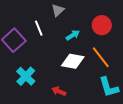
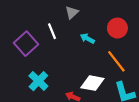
cyan arrow: (73, 35) -> (87, 38), turned -120
white diamond: (73, 61) -> (92, 83), moved

